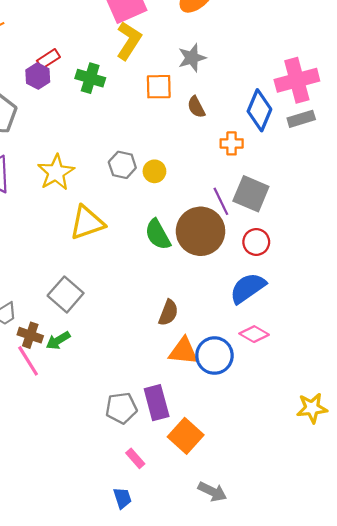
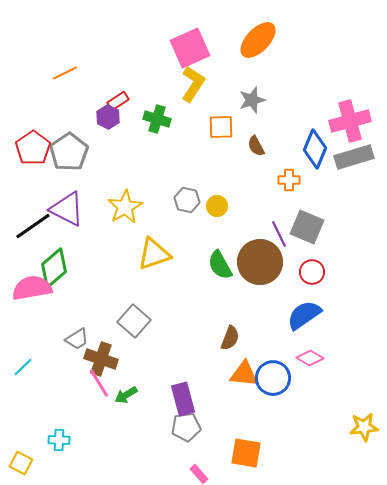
gray rectangle: (301, 119) -> (354, 157), size x1.5
brown cross: (30, 335) -> (101, 359), size x1.4
green arrow: (58, 341) -> (126, 395), moved
purple rectangle: (157, 403) -> (183, 399), moved
orange square: (186, 436) -> (246, 453), turned -32

